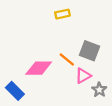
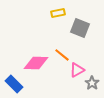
gray square: (90, 51) -> (80, 28), moved

